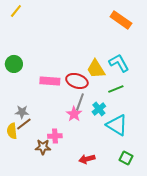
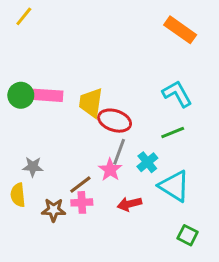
yellow trapezoid: (96, 69) -> (91, 103), moved, turned 40
pink rectangle: (50, 81) -> (48, 95), moved
brown line: (24, 124) -> (80, 185), moved
brown star: (43, 147) -> (54, 210), moved
red arrow: (87, 159) -> (129, 204), moved

